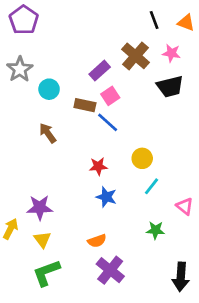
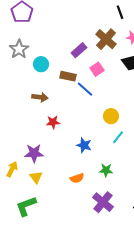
pink square: (110, 96) -> (97, 69), moved
brown arrow: (48, 133) -> (40, 97), turned 133
red star: (98, 166) -> (53, 122), moved
green star: (155, 230) -> (106, 170), moved
purple cross: (110, 270) -> (103, 202), moved
green L-shape: (46, 273) -> (26, 206), moved

